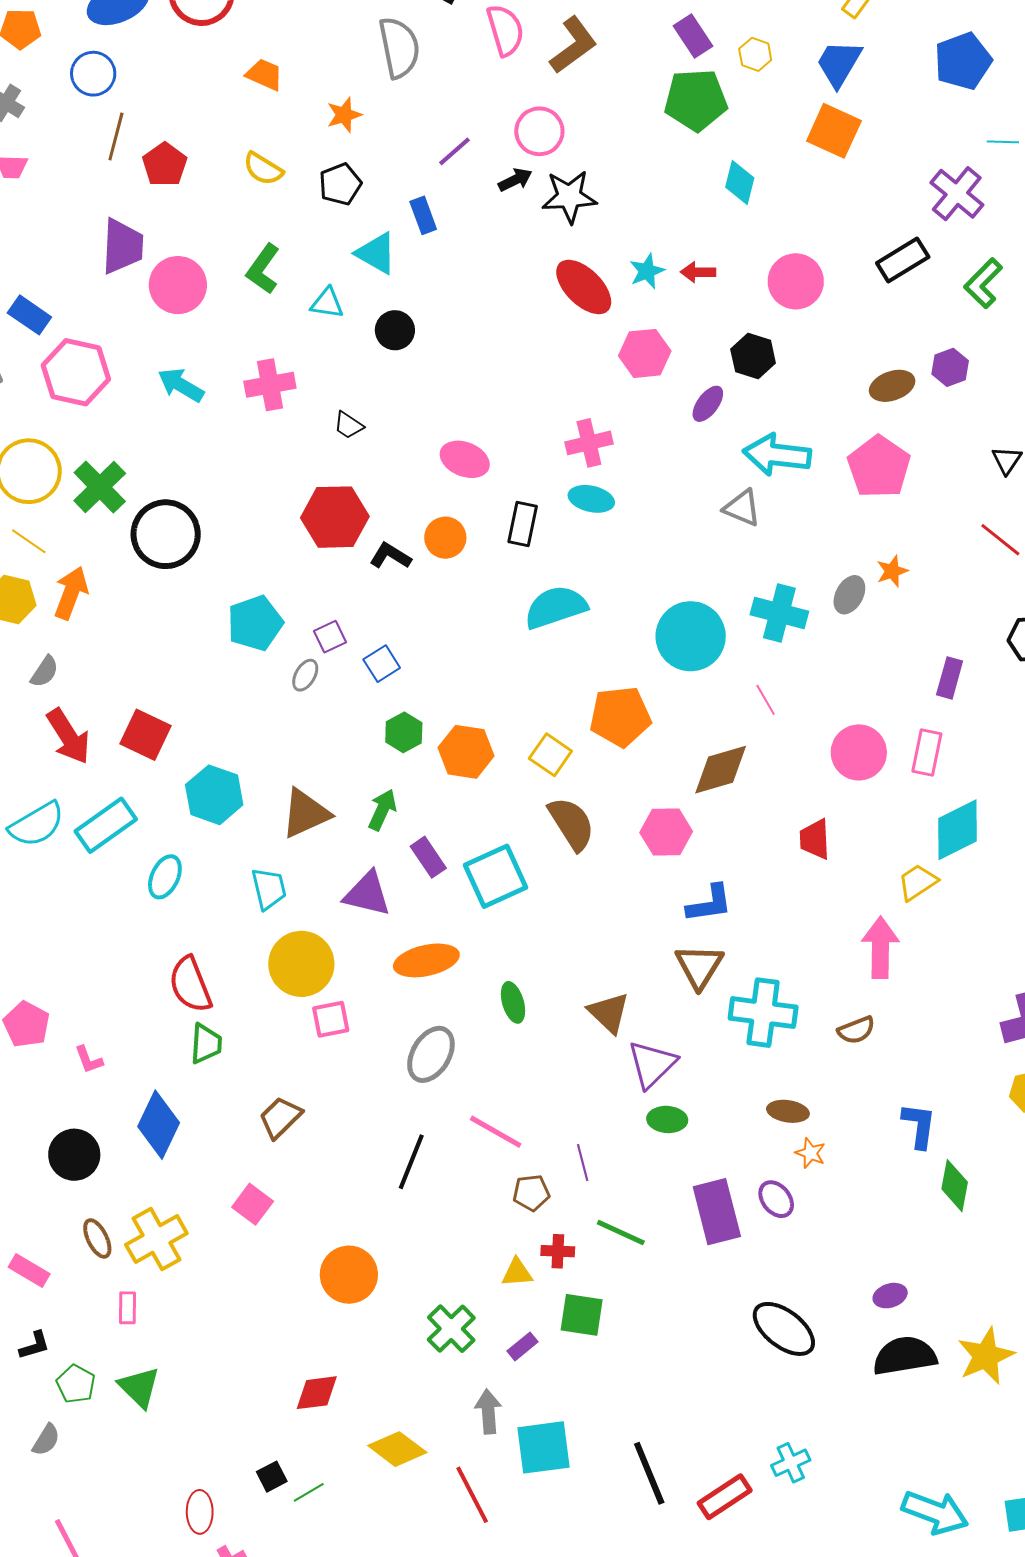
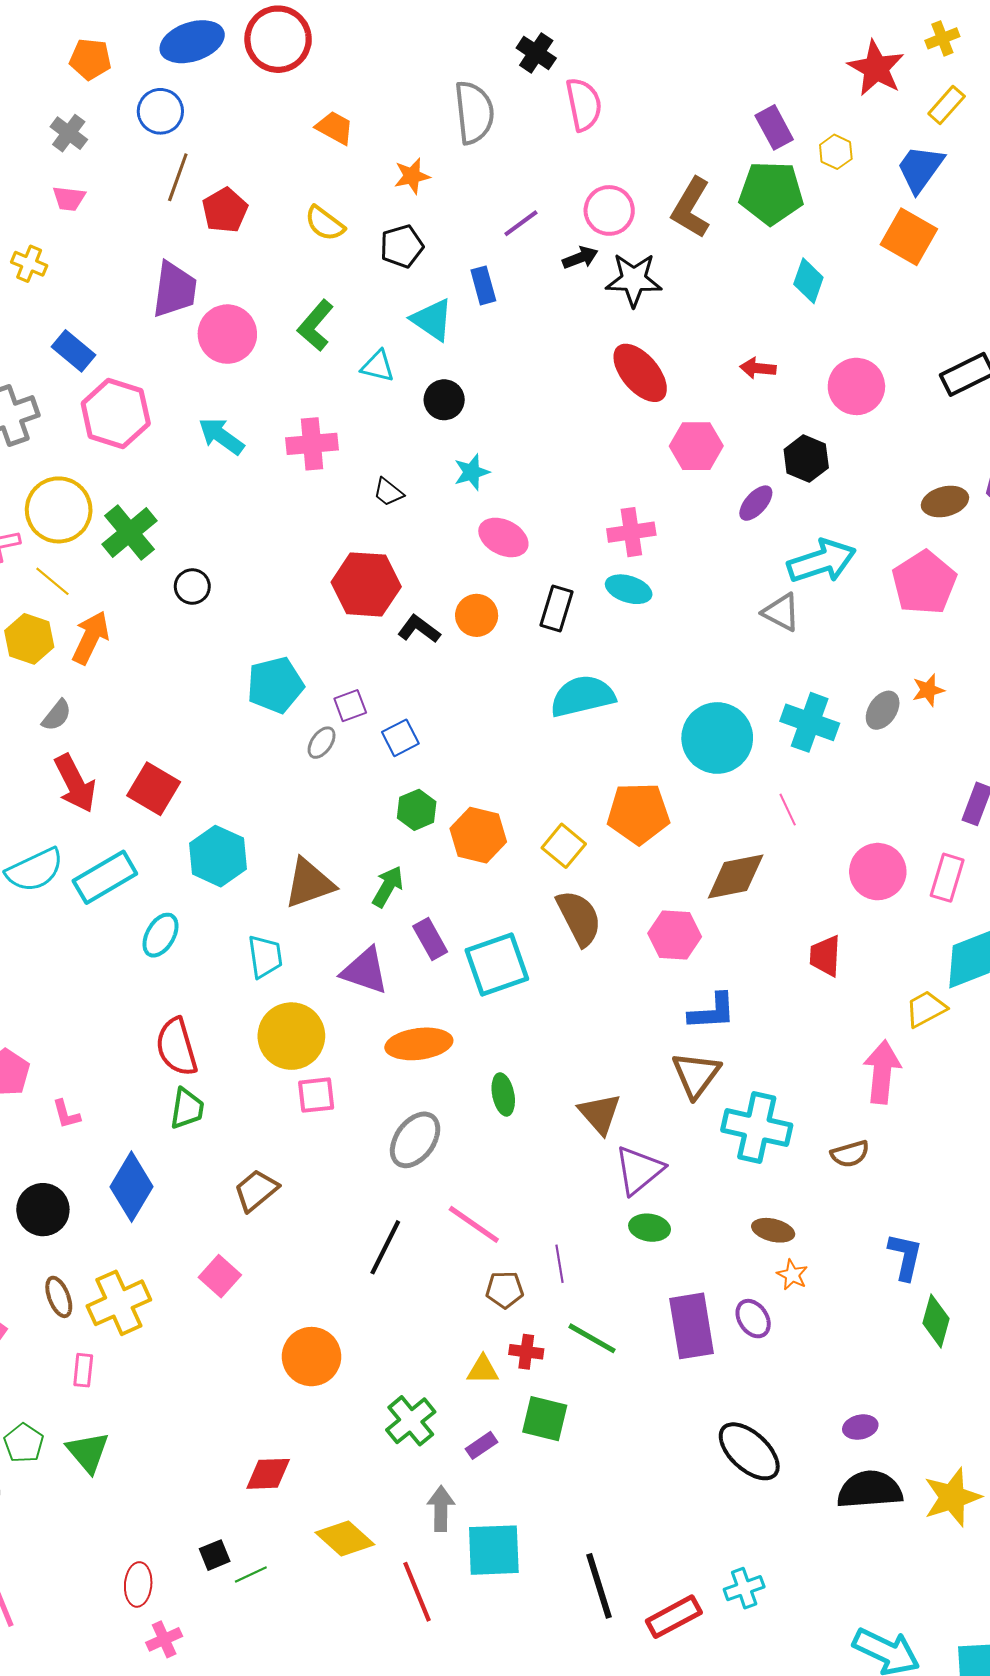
brown L-shape: (573, 45) -> (691, 208), moved, turned 152
cyan star: (647, 271) -> (472, 472), moved
cyan arrow: (777, 455) -> (822, 561), turned 150
black circle: (166, 534) -> (192, 586), size x0.5

